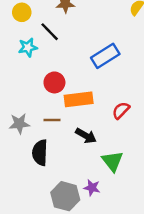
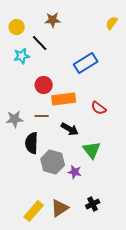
red semicircle: (121, 110) -> (99, 108), turned -98
gray hexagon: (65, 196) -> (53, 162), moved

